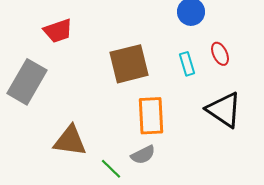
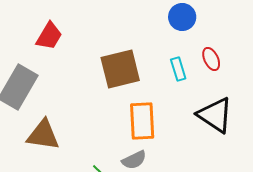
red trapezoid: (58, 31) -> (49, 36), turned -40
brown triangle: (70, 141) -> (43, 135), moved

